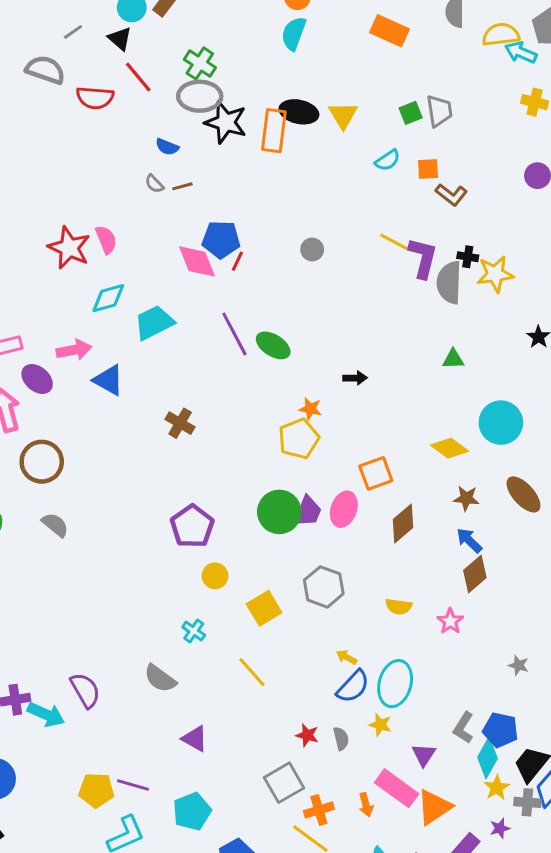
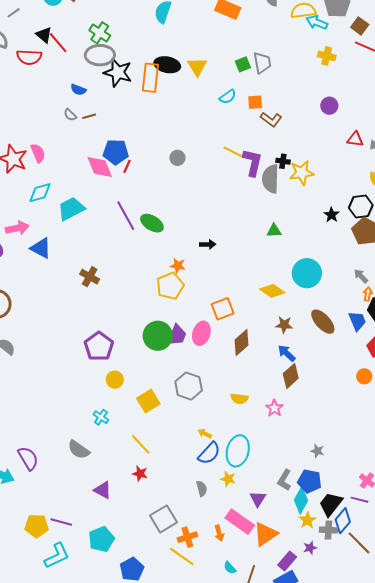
black triangle: (120, 39) -> (44, 35), moved
gray star: (519, 665) -> (317, 451), moved
red star: (307, 735) -> (140, 474), moved

